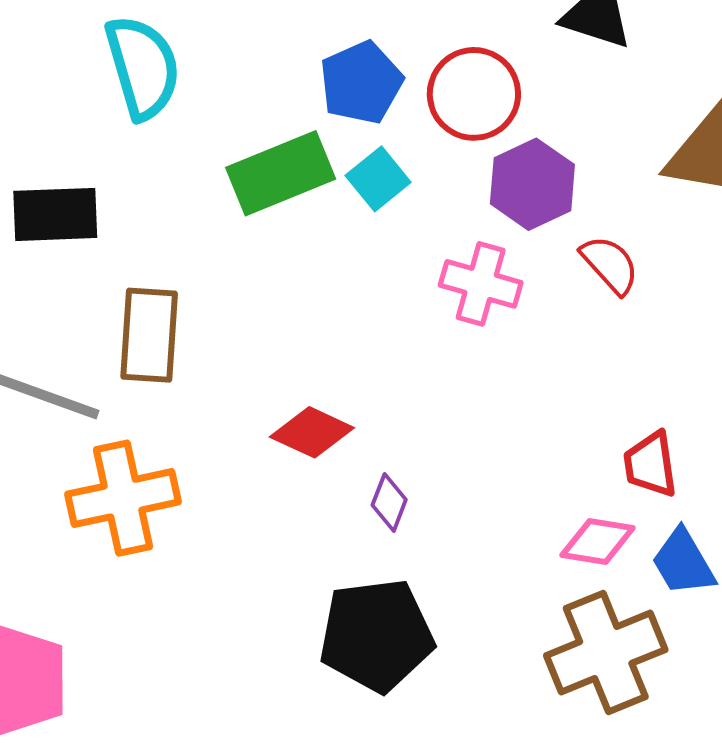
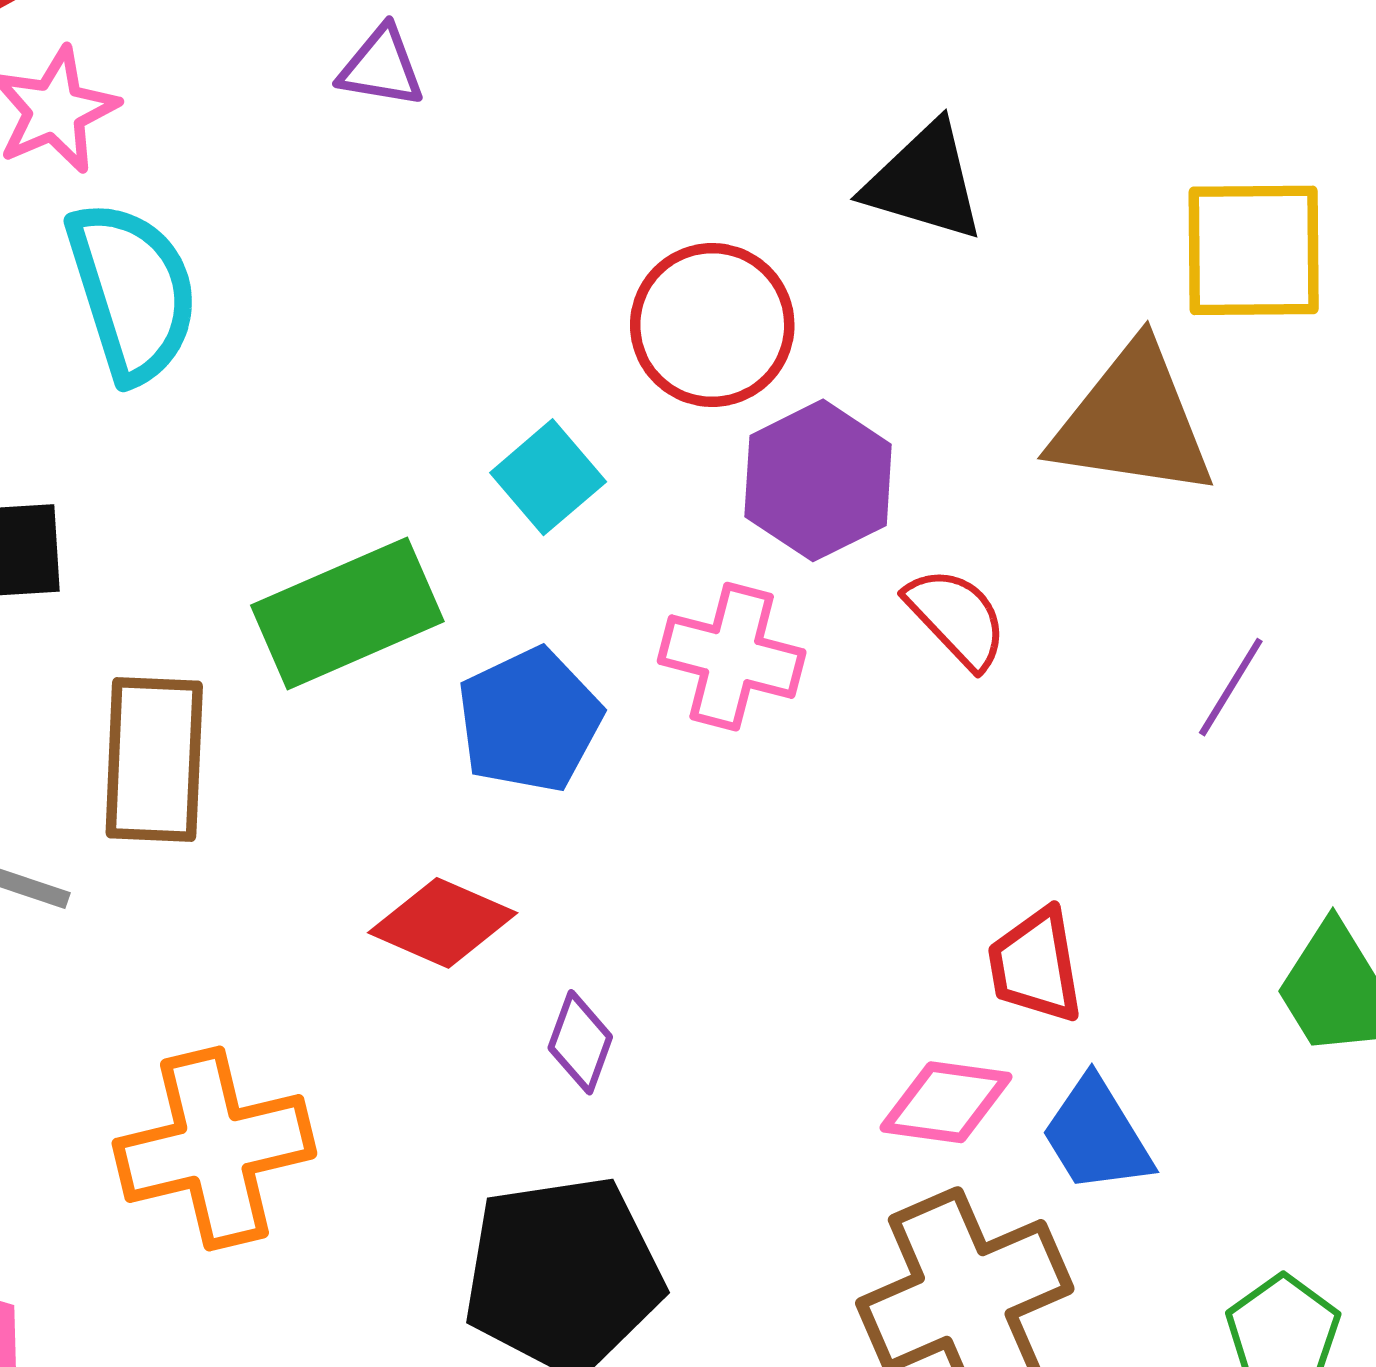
blue pentagon: (361, 83) -> (529, 720), moved
green rectangle: (281, 173) -> (347, 613), moved
orange cross: (123, 498) -> (214, 1149), moved

